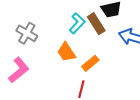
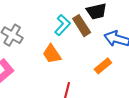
orange rectangle: (90, 63) -> (103, 66), moved

